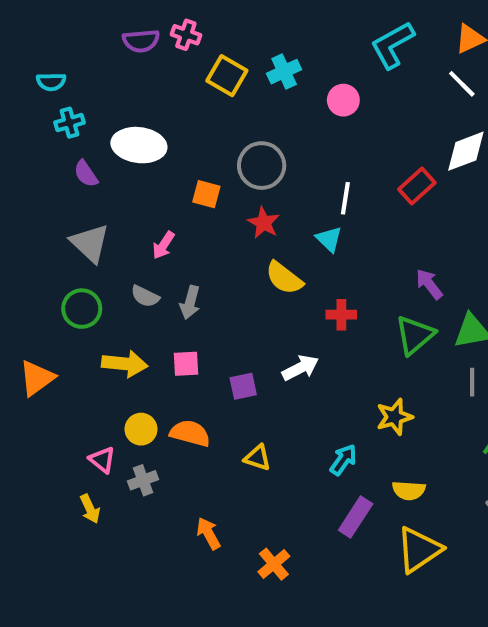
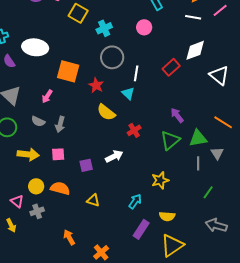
cyan cross: (284, 72) -> (104, 28), moved
white line: (462, 84) -> (193, 17), turned -35
pink circle: (343, 100) -> (144, 27), moved
gray circle: (262, 166) -> (112, 57), moved
orange square: (206, 194) -> (68, 71), size x1.6
red cross: (341, 315) -> (134, 130), turned -32

